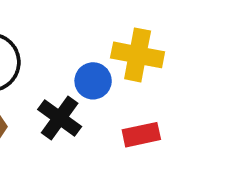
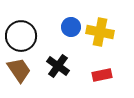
blue circle: (93, 81) -> (71, 27), moved

